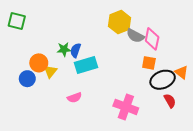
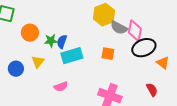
orange circle: (39, 63) -> (30, 33), moved
orange square: (149, 63) -> (108, 54), moved
black ellipse: (163, 80) -> (144, 48), moved

